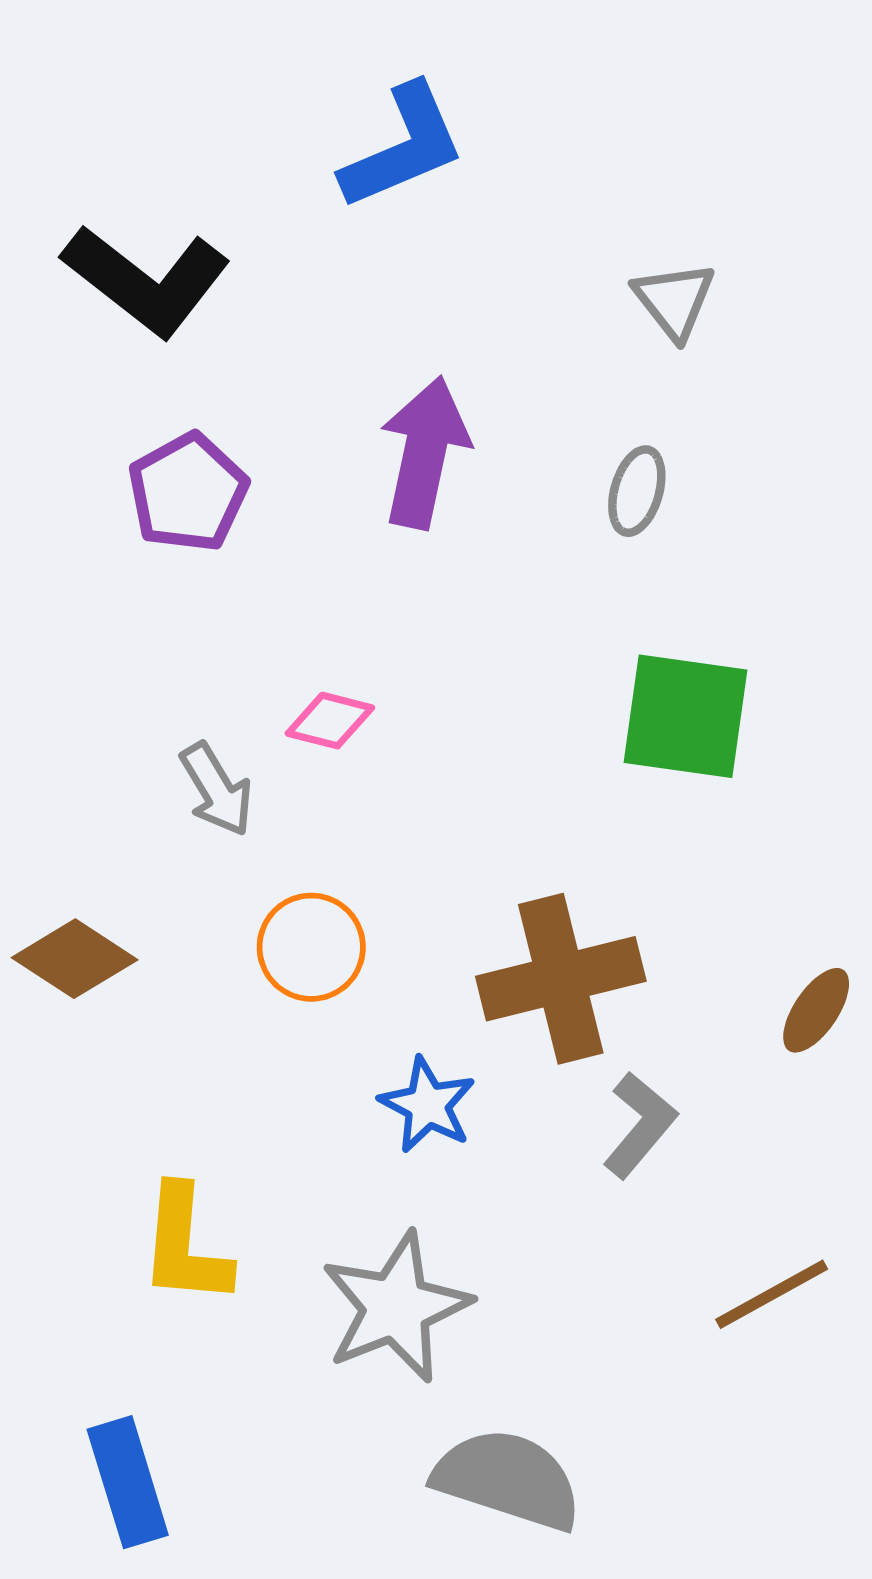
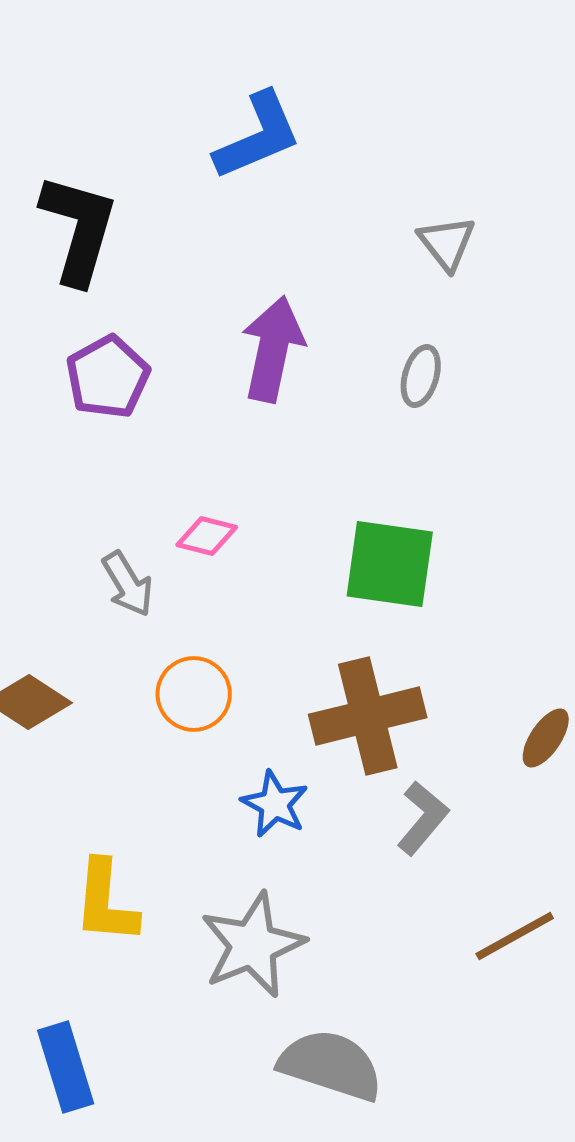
black L-shape: (146, 280) -> (79, 229), turned -112
green square: (686, 716) -> (390, 564), moved

